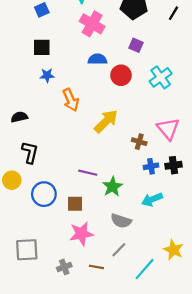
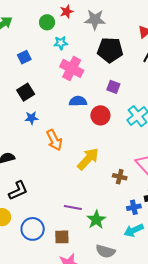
black square: (42, 47) -> (26, 92), turned -30
black L-shape: (30, 152) -> (18, 190), turned 55
blue cross: (151, 166) -> (134, 207), moved

